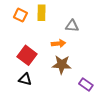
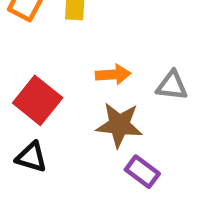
gray triangle: (72, 26) -> (172, 86), moved
purple rectangle: (86, 85) -> (142, 172), moved

